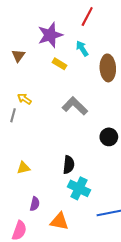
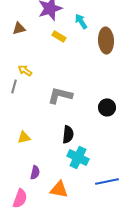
brown triangle: (18, 56) -> (19, 28), turned 40
gray L-shape: (75, 106) -> (60, 95), moved, turned -30

